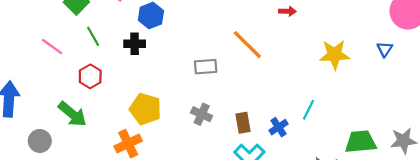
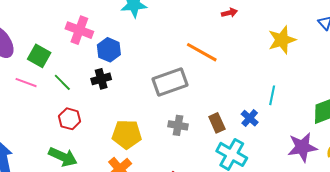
pink line: (52, 46) -> (26, 83), moved
gray rectangle: (206, 67) -> (170, 82), size x1.6

